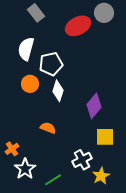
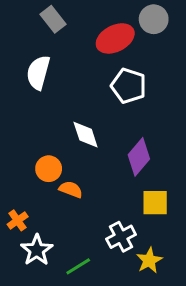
white pentagon: (51, 64) -> (129, 86), moved, turned 30
orange circle: (30, 84) -> (49, 169), moved
white diamond: (58, 91) -> (86, 135), turned -35

